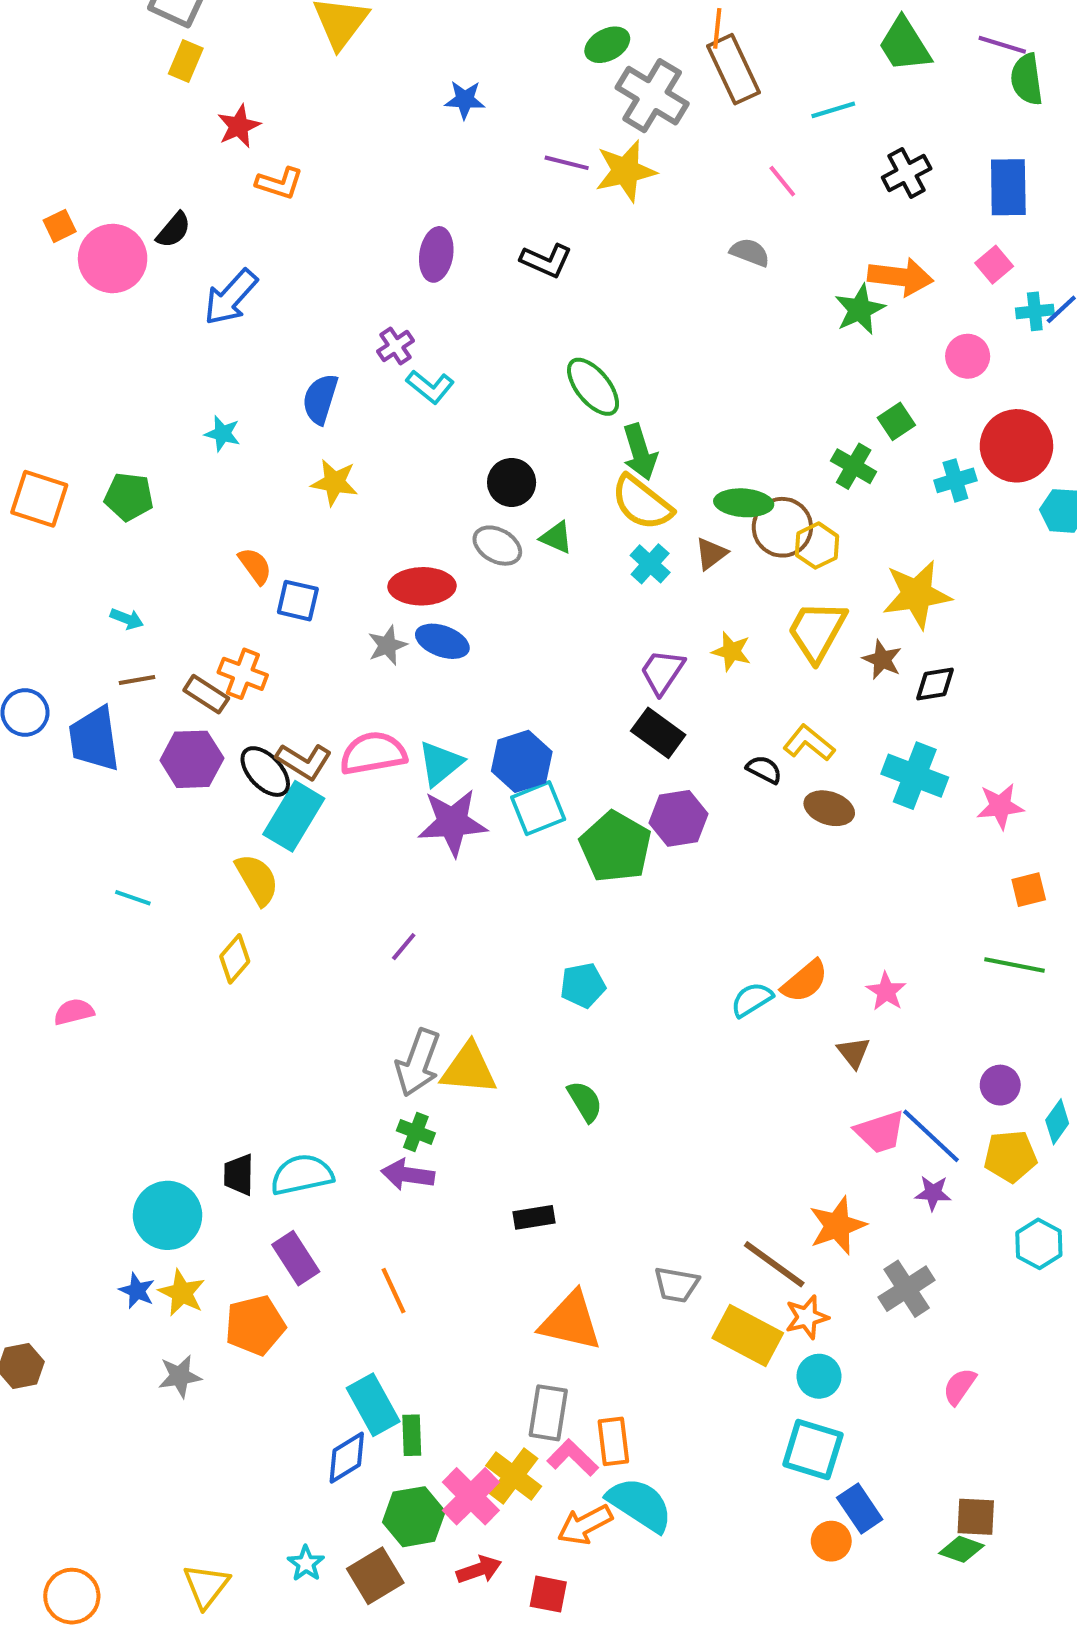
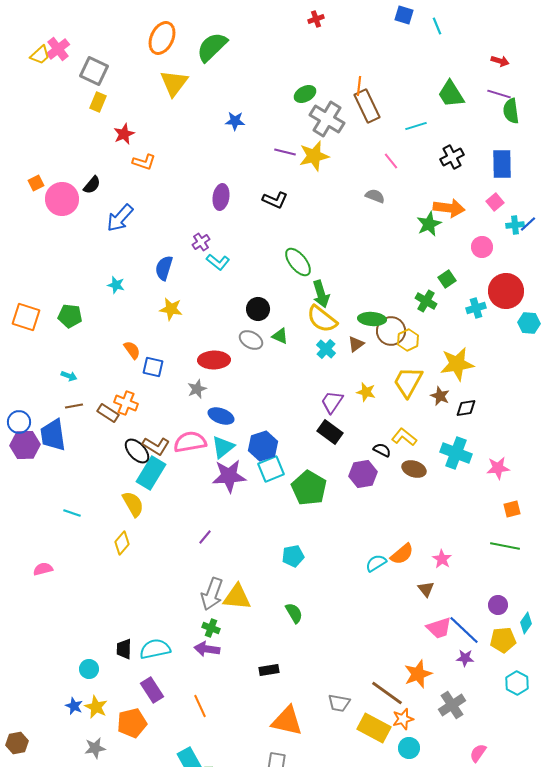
blue ellipse: (442, 641) -> (221, 416), moved
purple hexagon: (192, 759) -> (25, 445), moved
purple hexagon: (679, 818) -> (363, 474), moved
cyan circle: (168, 1215) -> (89, 669), size x0.6

